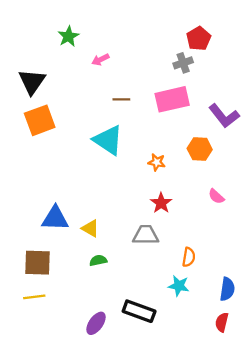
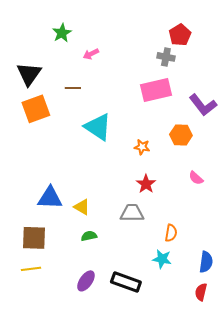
gray cross: (183, 63) -> (166, 57), turned 30
brown line: (121, 99) -> (73, 88), moved
purple ellipse: (96, 323) -> (86, 281), moved

